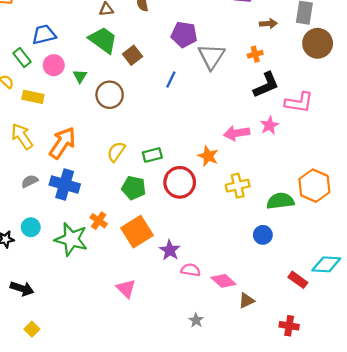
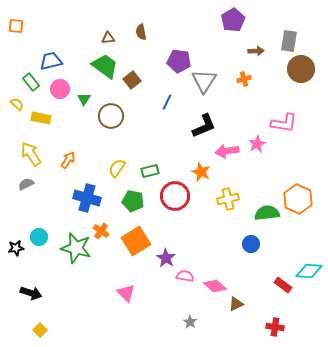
black L-shape: (266, 85) -> (204, 126), moved
orange arrow: (62, 143) -> (68, 160), size x0.6
gray semicircle: (30, 181) -> (26, 184), moved
blue cross: (65, 185) -> (87, 198), moved

